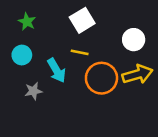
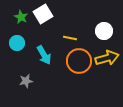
white square: (82, 20) -> (43, 14), moved
yellow line: (80, 52) -> (70, 38), moved
gray star: (33, 91) -> (26, 81), moved

